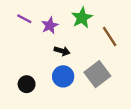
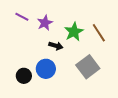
green star: (82, 18) -> (74, 32), moved
blue circle: (63, 76) -> (46, 69), moved

